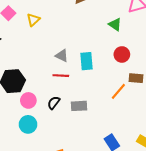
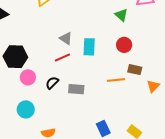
red line: (61, 76) -> (62, 57), turned -35
orange line: (118, 91) -> (116, 80), turned 36
cyan circle: (28, 124) -> (26, 109), moved

